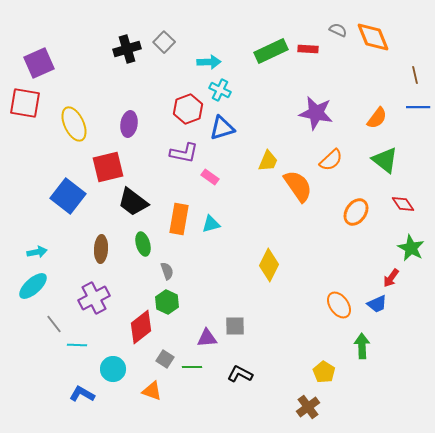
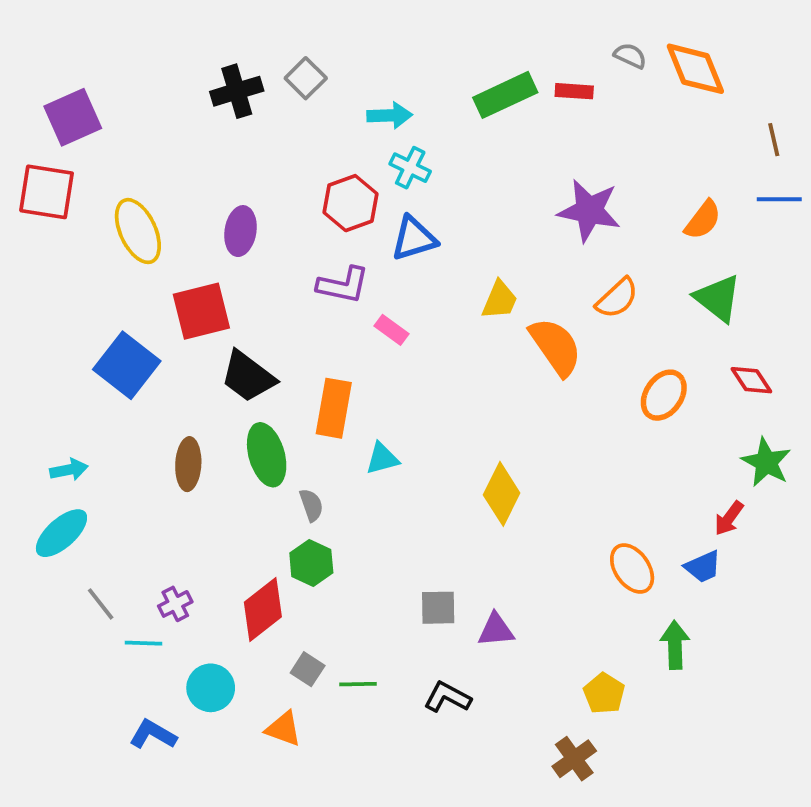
cyan triangle: (211, 224) -> (382, 459), moved
green ellipse: (143, 244) -> (267, 455), size x1.4
purple cross: (94, 298) -> (175, 604), moved, size x0.6
purple triangle: (207, 338) -> (496, 630), moved

